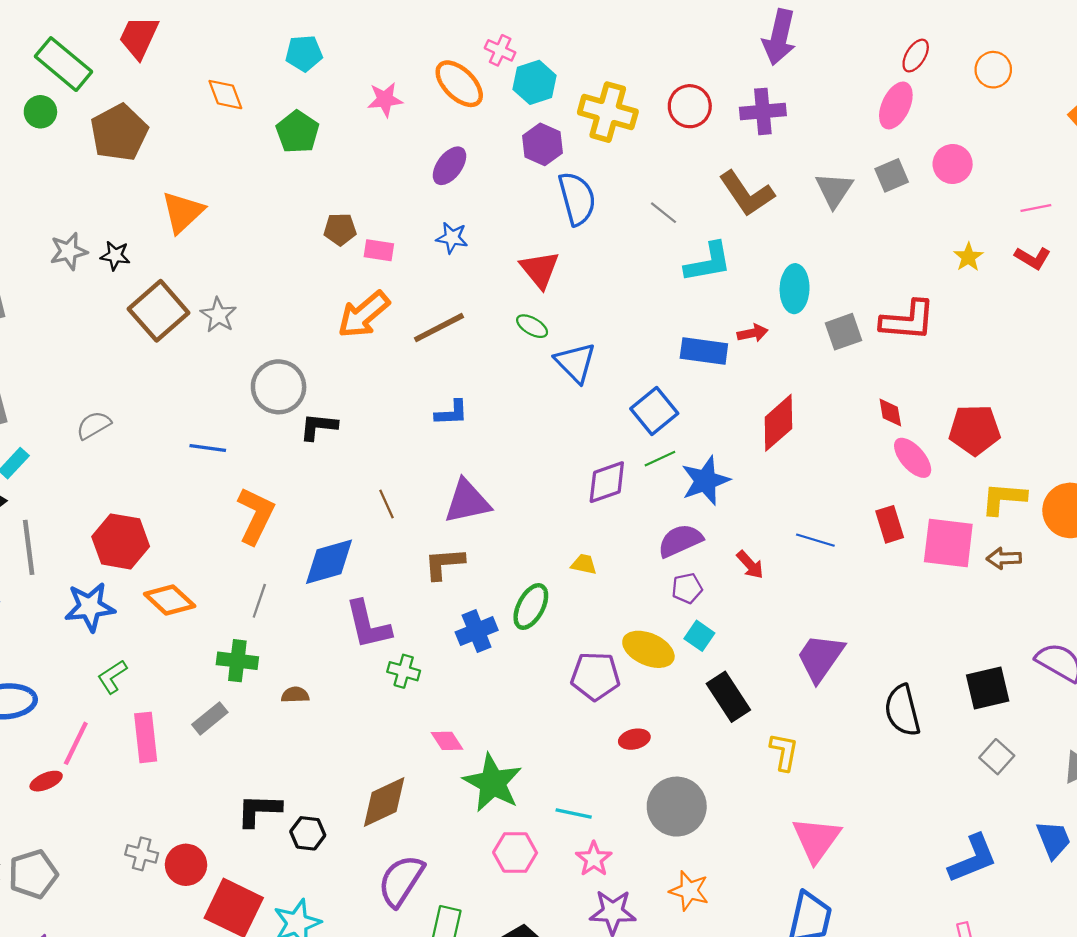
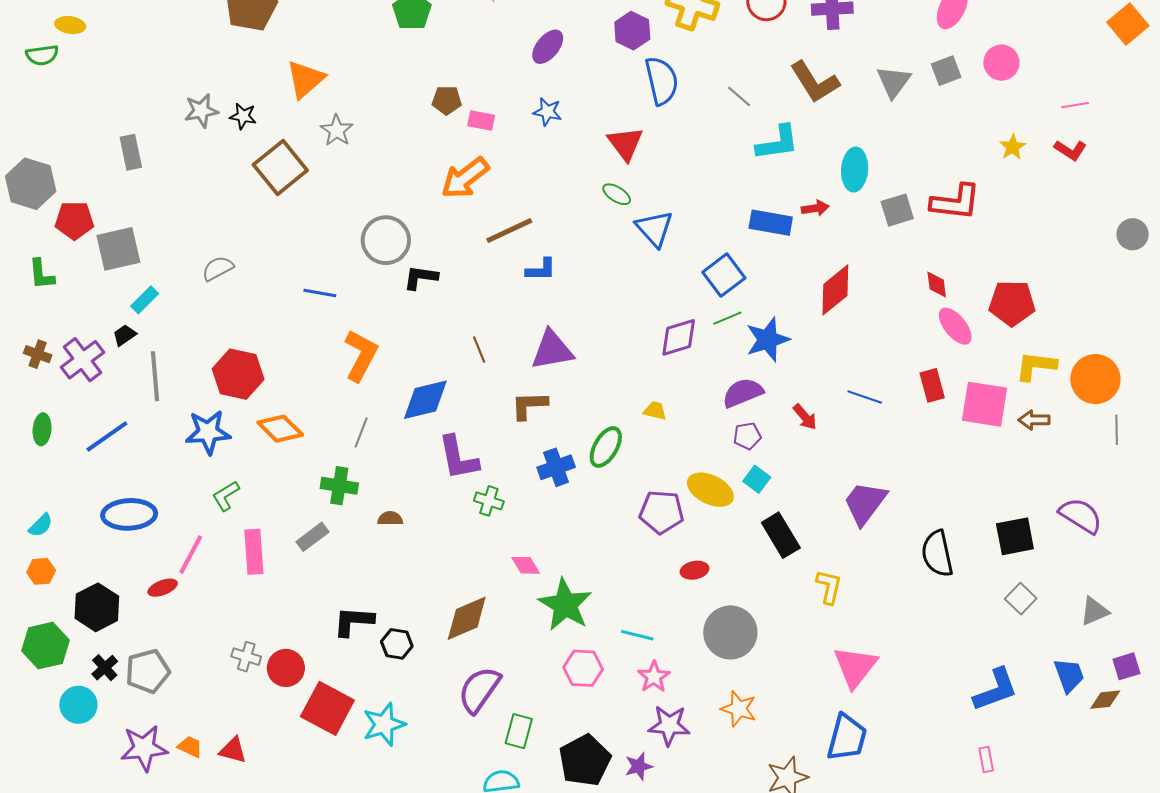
gray star: (218, 315) -> (337, 130), moved
brown line: (439, 328) -> (509, 231), moved

